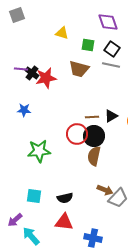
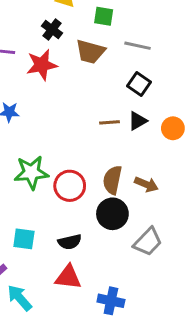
black square: (112, 49) -> (139, 84), moved
black cross: (32, 73) -> (52, 29), moved
red circle: (77, 134) -> (70, 186), moved
black circle: (94, 136) -> (112, 214), moved
brown arrow: (105, 190) -> (146, 184), moved

